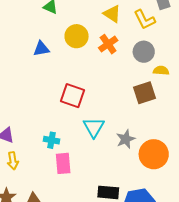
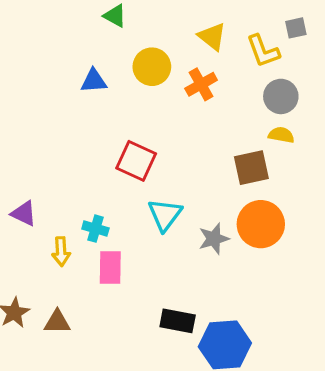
gray circle: (144, 52) -> (281, 96), moved
orange circle: (154, 154) -> (261, 224), moved
yellow arrow: (13, 161) -> (61, 252), moved

